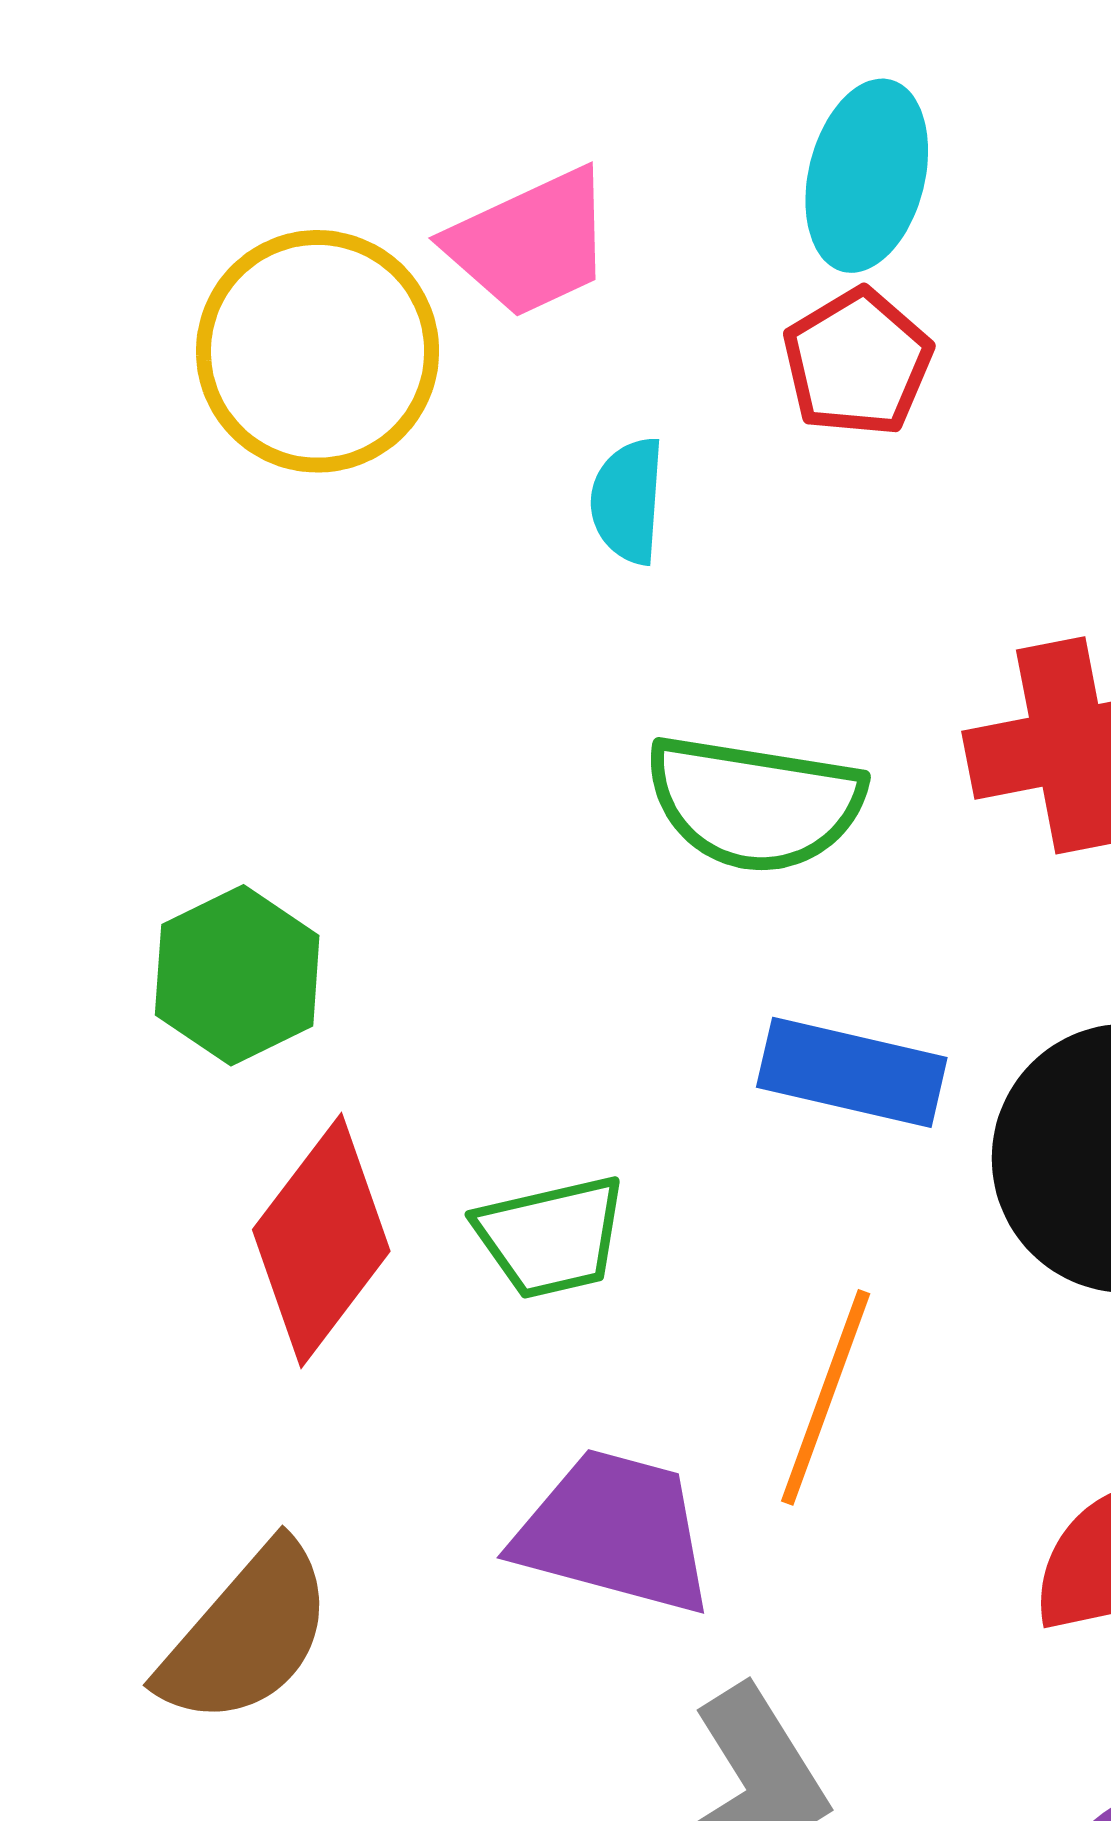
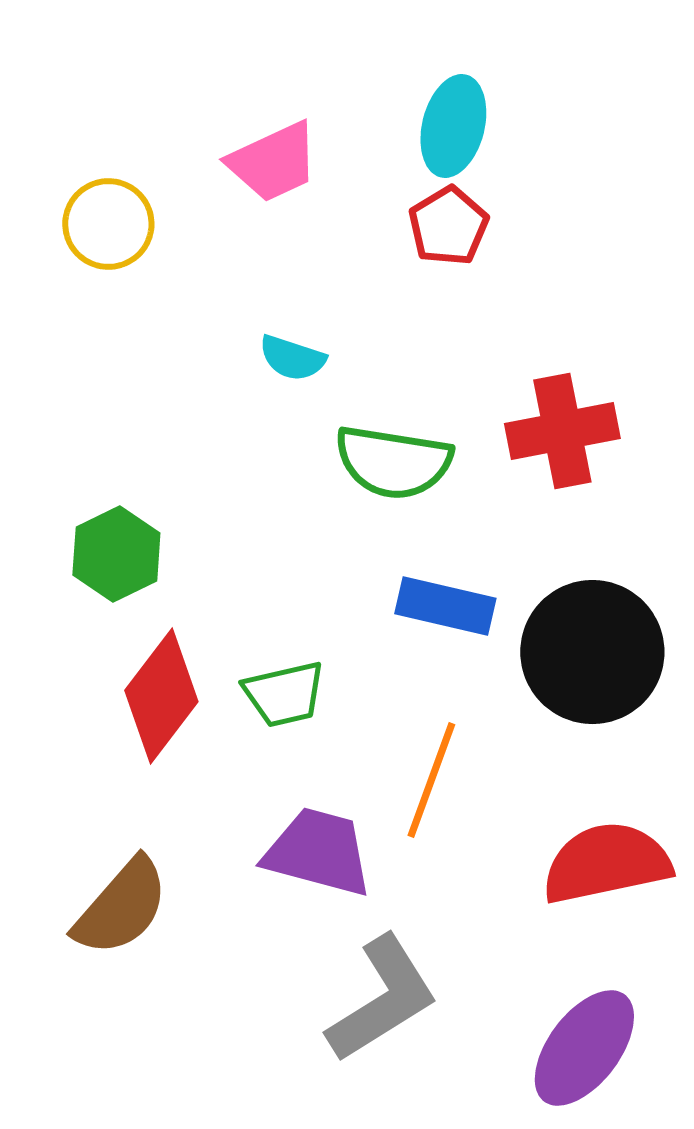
yellow circle: (318, 351) -> (108, 224), moved, size x0.7
cyan semicircle: (628, 501) -> (292, 358), moved, turned -76

